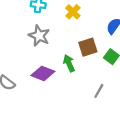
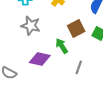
gray line: (99, 91) -> (79, 67), moved

